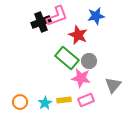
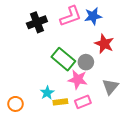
pink L-shape: (57, 16) -> (71, 16), moved
red star: (78, 35) -> (104, 44), moved
cyan star: (45, 103) -> (47, 93), moved

